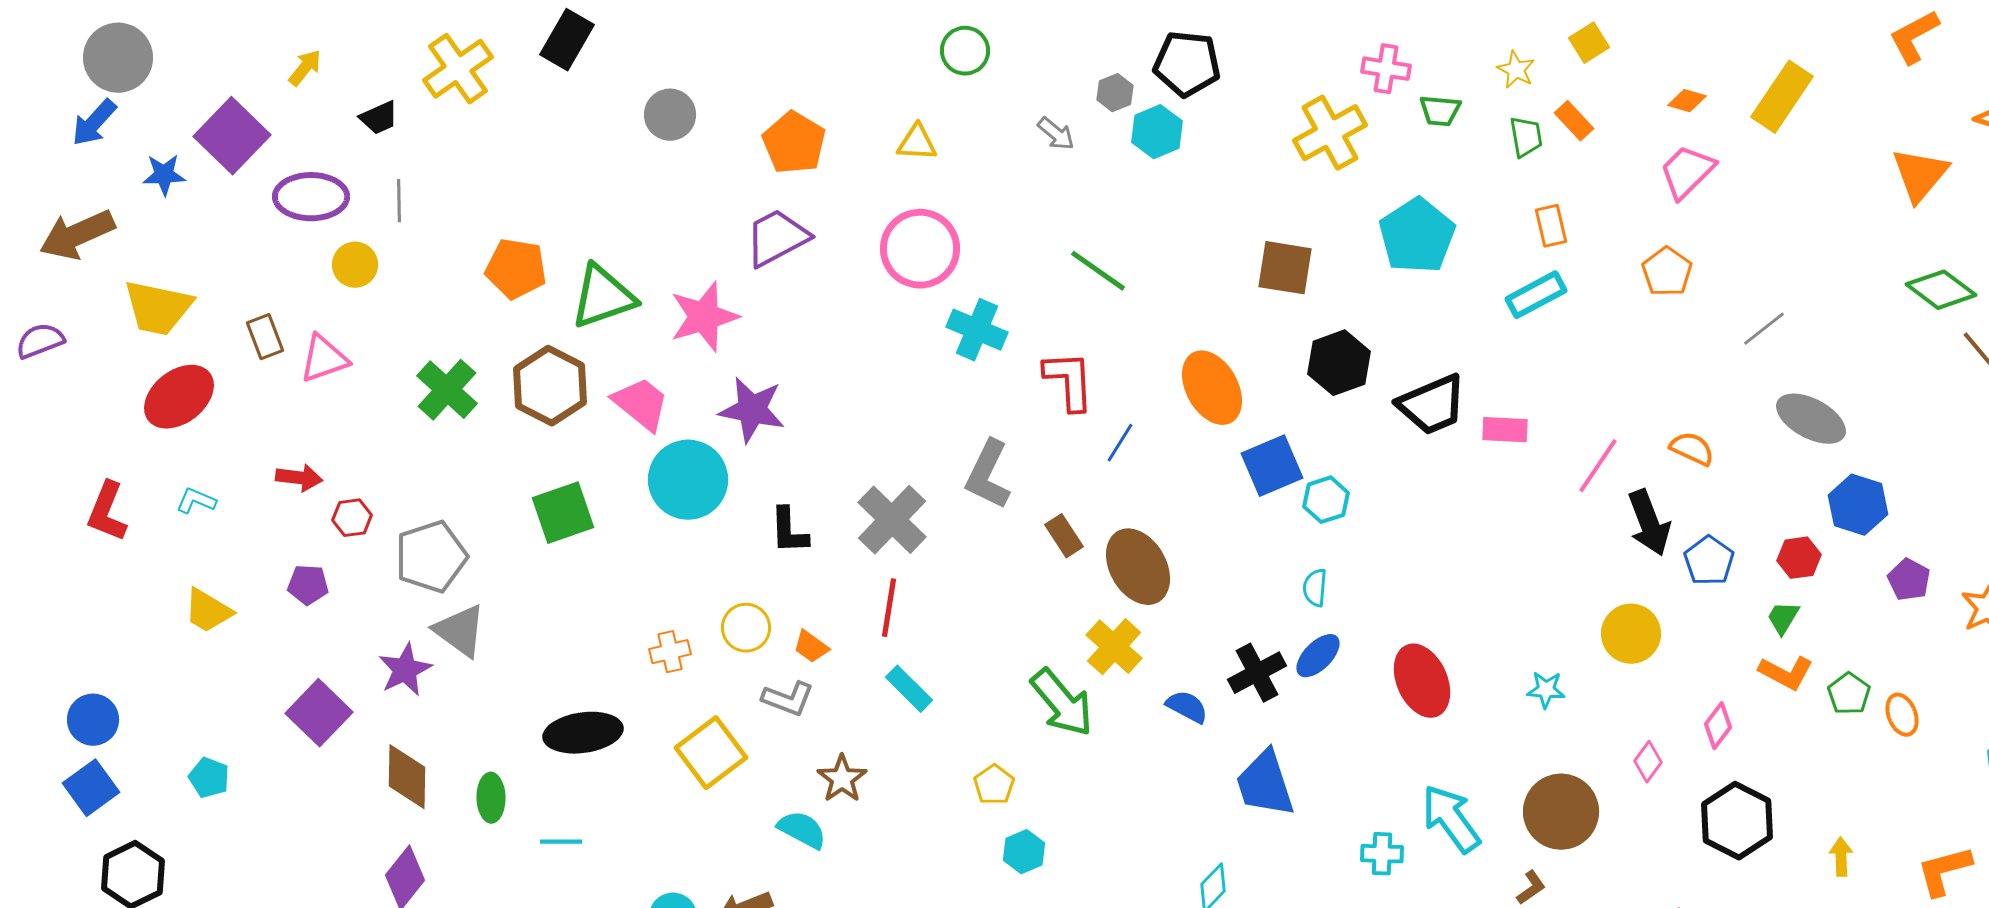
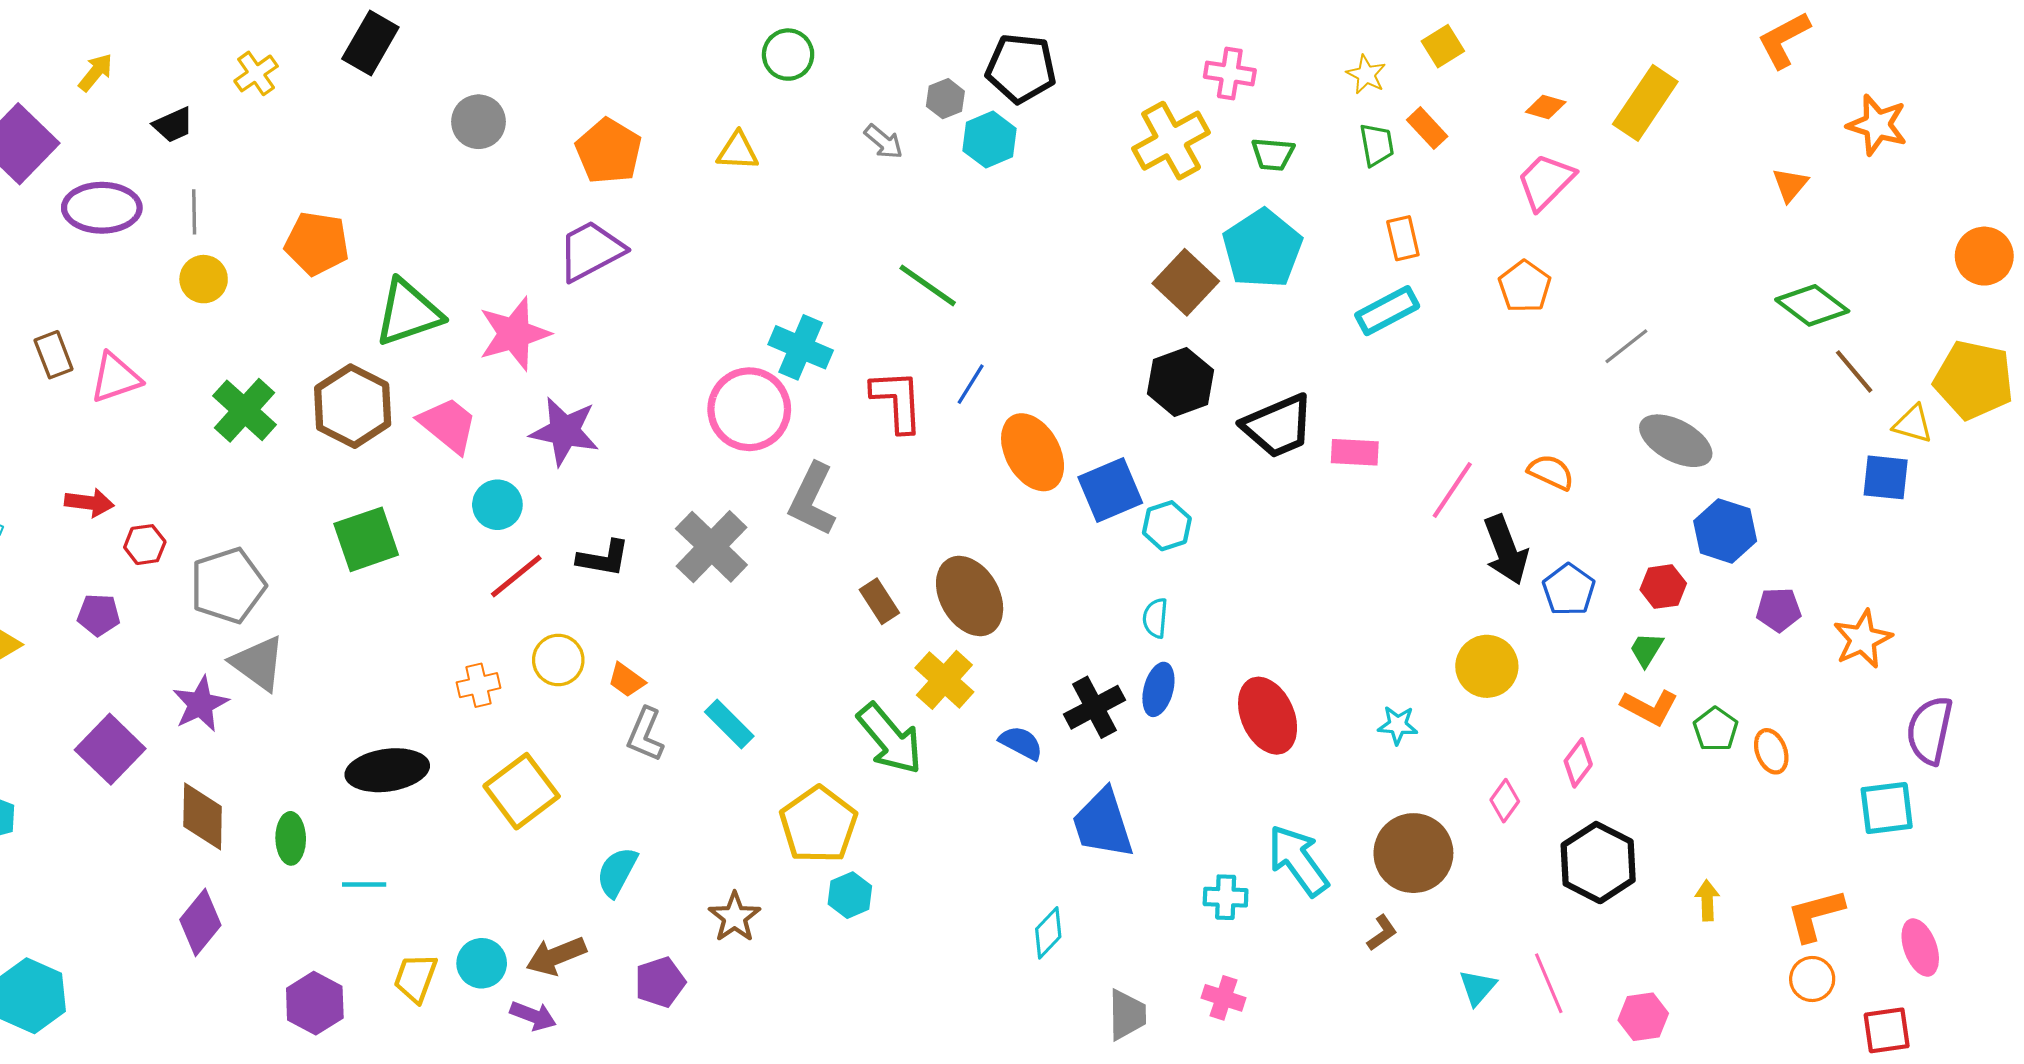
yellow cross: (458, 69) -> (256, 73), size x0.6
green trapezoid: (1440, 111) -> (1273, 154), moved
orange triangle: (1920, 175) -> (1790, 185), size x0.6
pink circle: (920, 249) -> (749, 409), moved
yellow circle: (355, 265) -> (204, 279), moved
brown square: (1285, 268) -> (1186, 282), moved, turned 34
orange pentagon: (516, 269) -> (317, 243), moved
orange ellipse: (1212, 388) -> (1033, 452), moved
blue line: (1120, 443) -> (971, 384), moved
cyan circle: (688, 480) -> (497, 505), size x0.6
black L-shape: (789, 531) -> (603, 558), turned -78
brown rectangle: (1064, 536) -> (879, 601), moved
purple pentagon: (1909, 580) -> (1779, 610), turned -30
red line: (889, 608) -> (516, 576), moved, turned 42
blue ellipse: (1318, 656) -> (1158, 689), turned -30
gray L-shape: (788, 699) -> (645, 735), moved, turned 92
brown star: (842, 779) -> (735, 917), moved
yellow pentagon: (994, 785) -> (818, 825), size x1.8
cyan semicircle: (802, 830) -> (617, 872), turned -90

